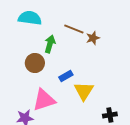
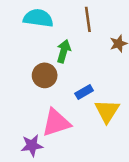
brown line: (74, 29) -> (88, 19), moved, turned 60

